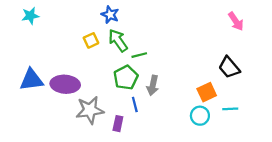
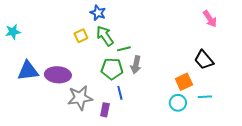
cyan star: (30, 16) -> (13, 32), moved
green pentagon: (126, 78) -> (112, 69), turned 30
gray arrow: (153, 85) -> (136, 65), moved

